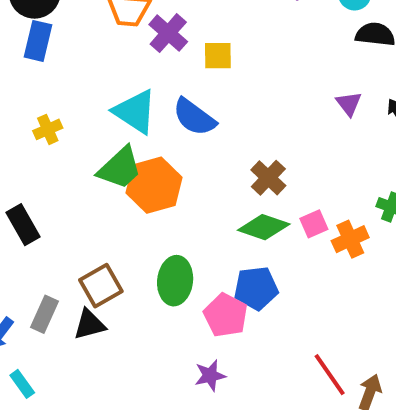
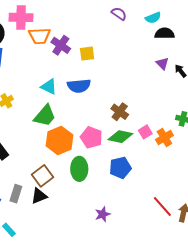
purple triangle: (349, 104) -> (162, 63), moved
cyan triangle: (135, 112) -> (49, 87), size x0.7
blue semicircle: (194, 117) -> (79, 86), turned -35
orange hexagon: (154, 185) -> (59, 140), moved
pink pentagon: (226, 315) -> (91, 137), moved

